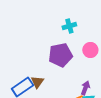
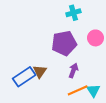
purple arrow: (85, 88) -> (73, 70), moved

